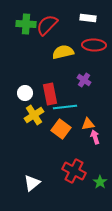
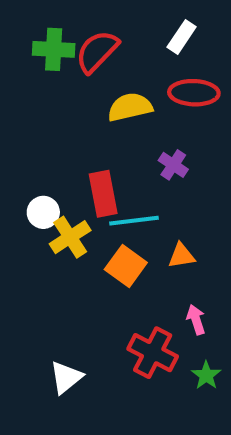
white rectangle: (88, 18) -> (182, 37), turned -63
white circle: (25, 93) -> (43, 212), moved
pink arrow: (95, 137) -> (196, 320), moved

